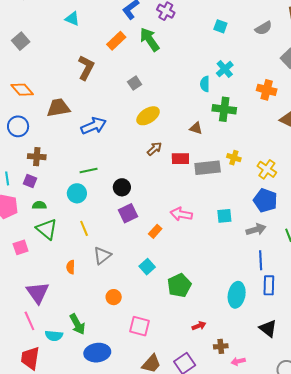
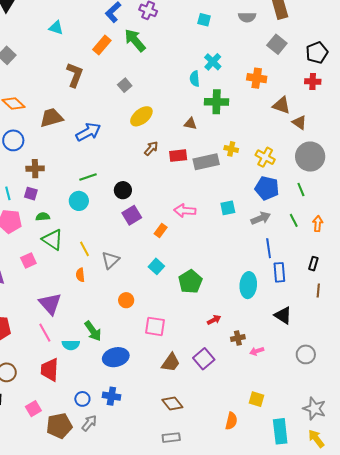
gray semicircle: (264, 28) -> (247, 17), turned 36
yellow line: (84, 228) -> (84, 249), moved

